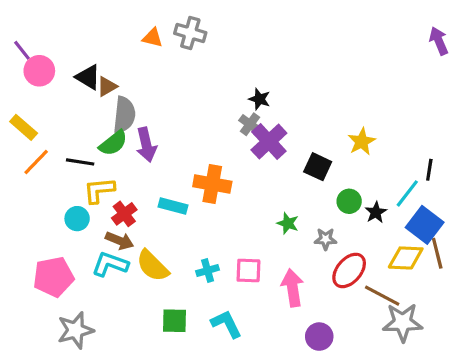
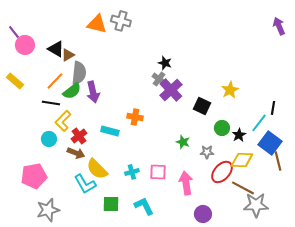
orange triangle: (153, 38) -> (97, 24), size x1.5
orange line: (36, 162) -> (55, 81), moved
orange cross: (212, 184) -> (135, 117), size x0.7
yellow L-shape: (99, 190) -> (63, 121), turned -40
yellow diamond: (406, 258) -> (242, 160), moved
cyan L-shape: (110, 264) -> (85, 184), moved, turned -140

